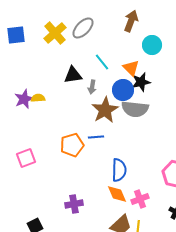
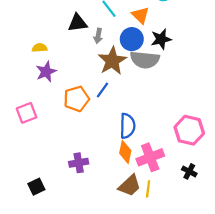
black star: (141, 82) -> (161, 39), moved
purple star: (24, 99) -> (46, 72), moved
blue line: (96, 137) -> (102, 90), turned -49
orange diamond: (117, 194) -> (125, 152), turned 35
pink cross: (140, 199) -> (150, 157), size x1.4

